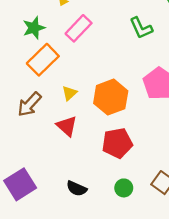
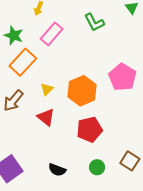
green star: (34, 28) -> (14, 35), turned -30
green L-shape: (141, 28) -> (94, 22), moved

